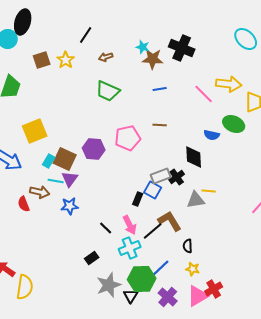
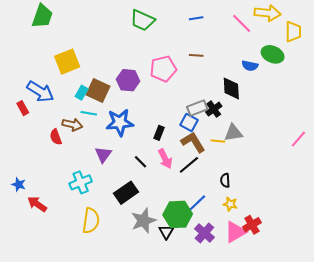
purple triangle: (70, 179) -> (103, 155), moved
yellow line: (209, 191) -> (218, 141), moved
black rectangle: (138, 199) -> (159, 133), moved
blue star: (70, 206) -> (120, 123), moved, size x1.5
brown L-shape: (170, 221) -> (193, 142), moved
cyan cross: (130, 248) -> (81, 182), moved
black rectangle: (92, 258) -> (126, 193), size x1.6
yellow semicircle: (25, 287) -> (91, 221), moved

